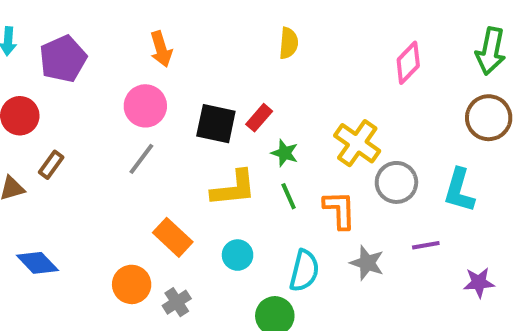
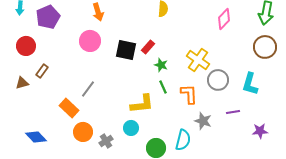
gray line: (141, 159) -> (88, 89), moved
yellow L-shape: (234, 188) -> (142, 104), moved
orange rectangle: (173, 237) -> (69, 108), moved
cyan circle: (238, 255) -> (131, 128), moved
blue diamond: (37, 263) -> (36, 137), moved
cyan semicircle: (304, 271) -> (183, 140), moved

